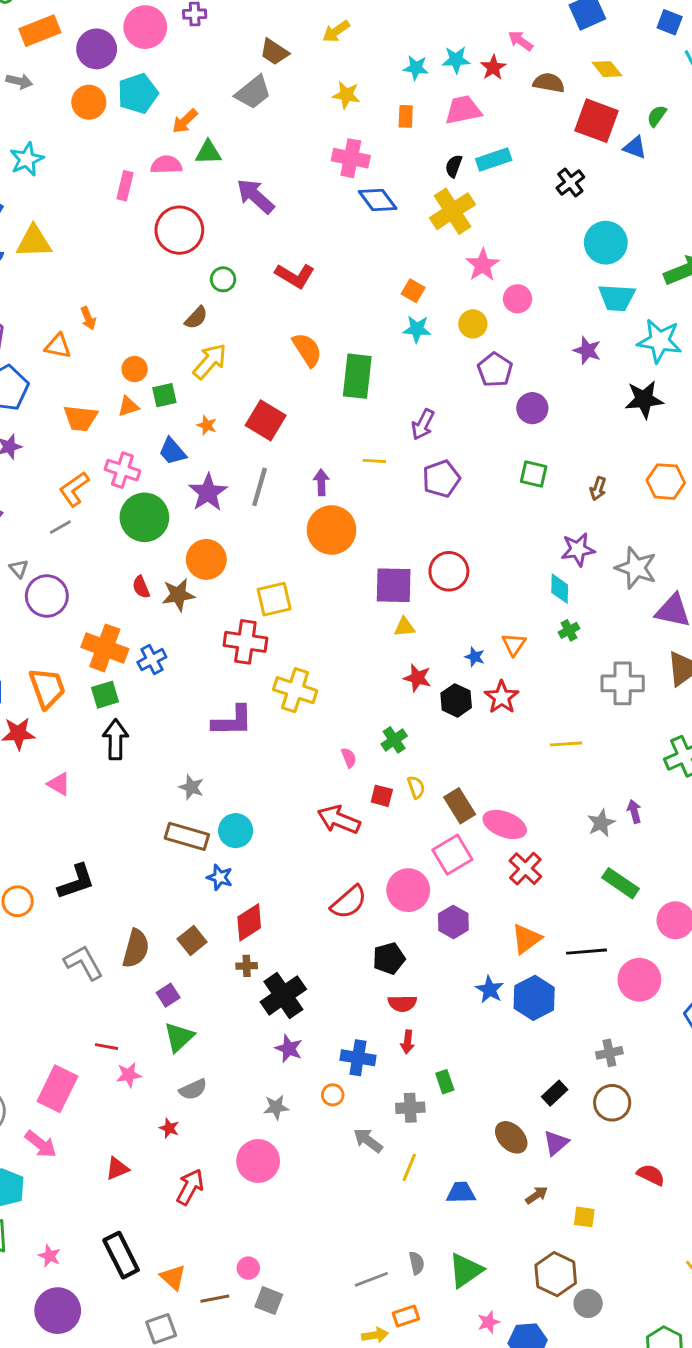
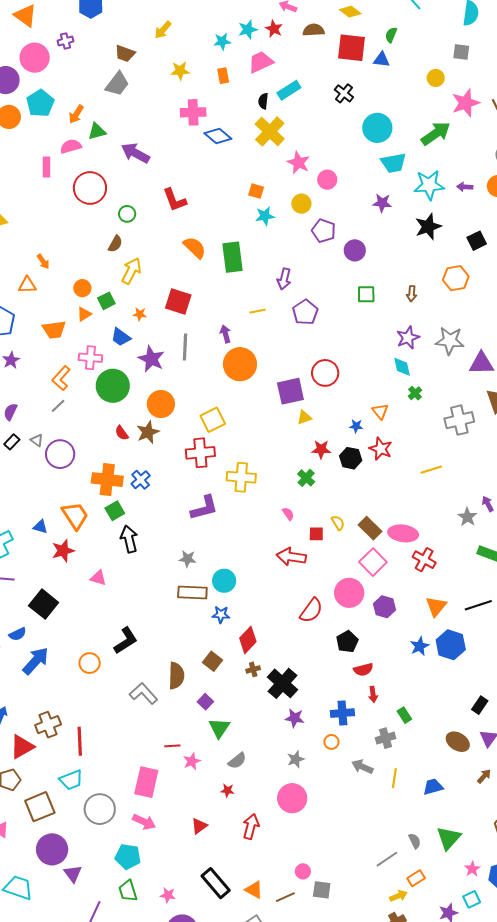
red L-shape: (295, 276) -> (175, 200), turned 52
green cross: (394, 740) -> (306, 478), moved
blue star: (490, 989) -> (420, 646), turned 30

